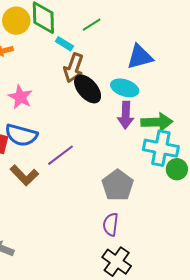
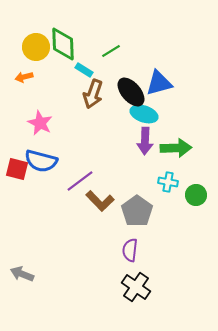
black ellipse: (88, 89) -> (131, 92), moved
cyan cross: (161, 148) -> (168, 182), moved, size x0.6
brown L-shape: (24, 175) -> (100, 201), moved

